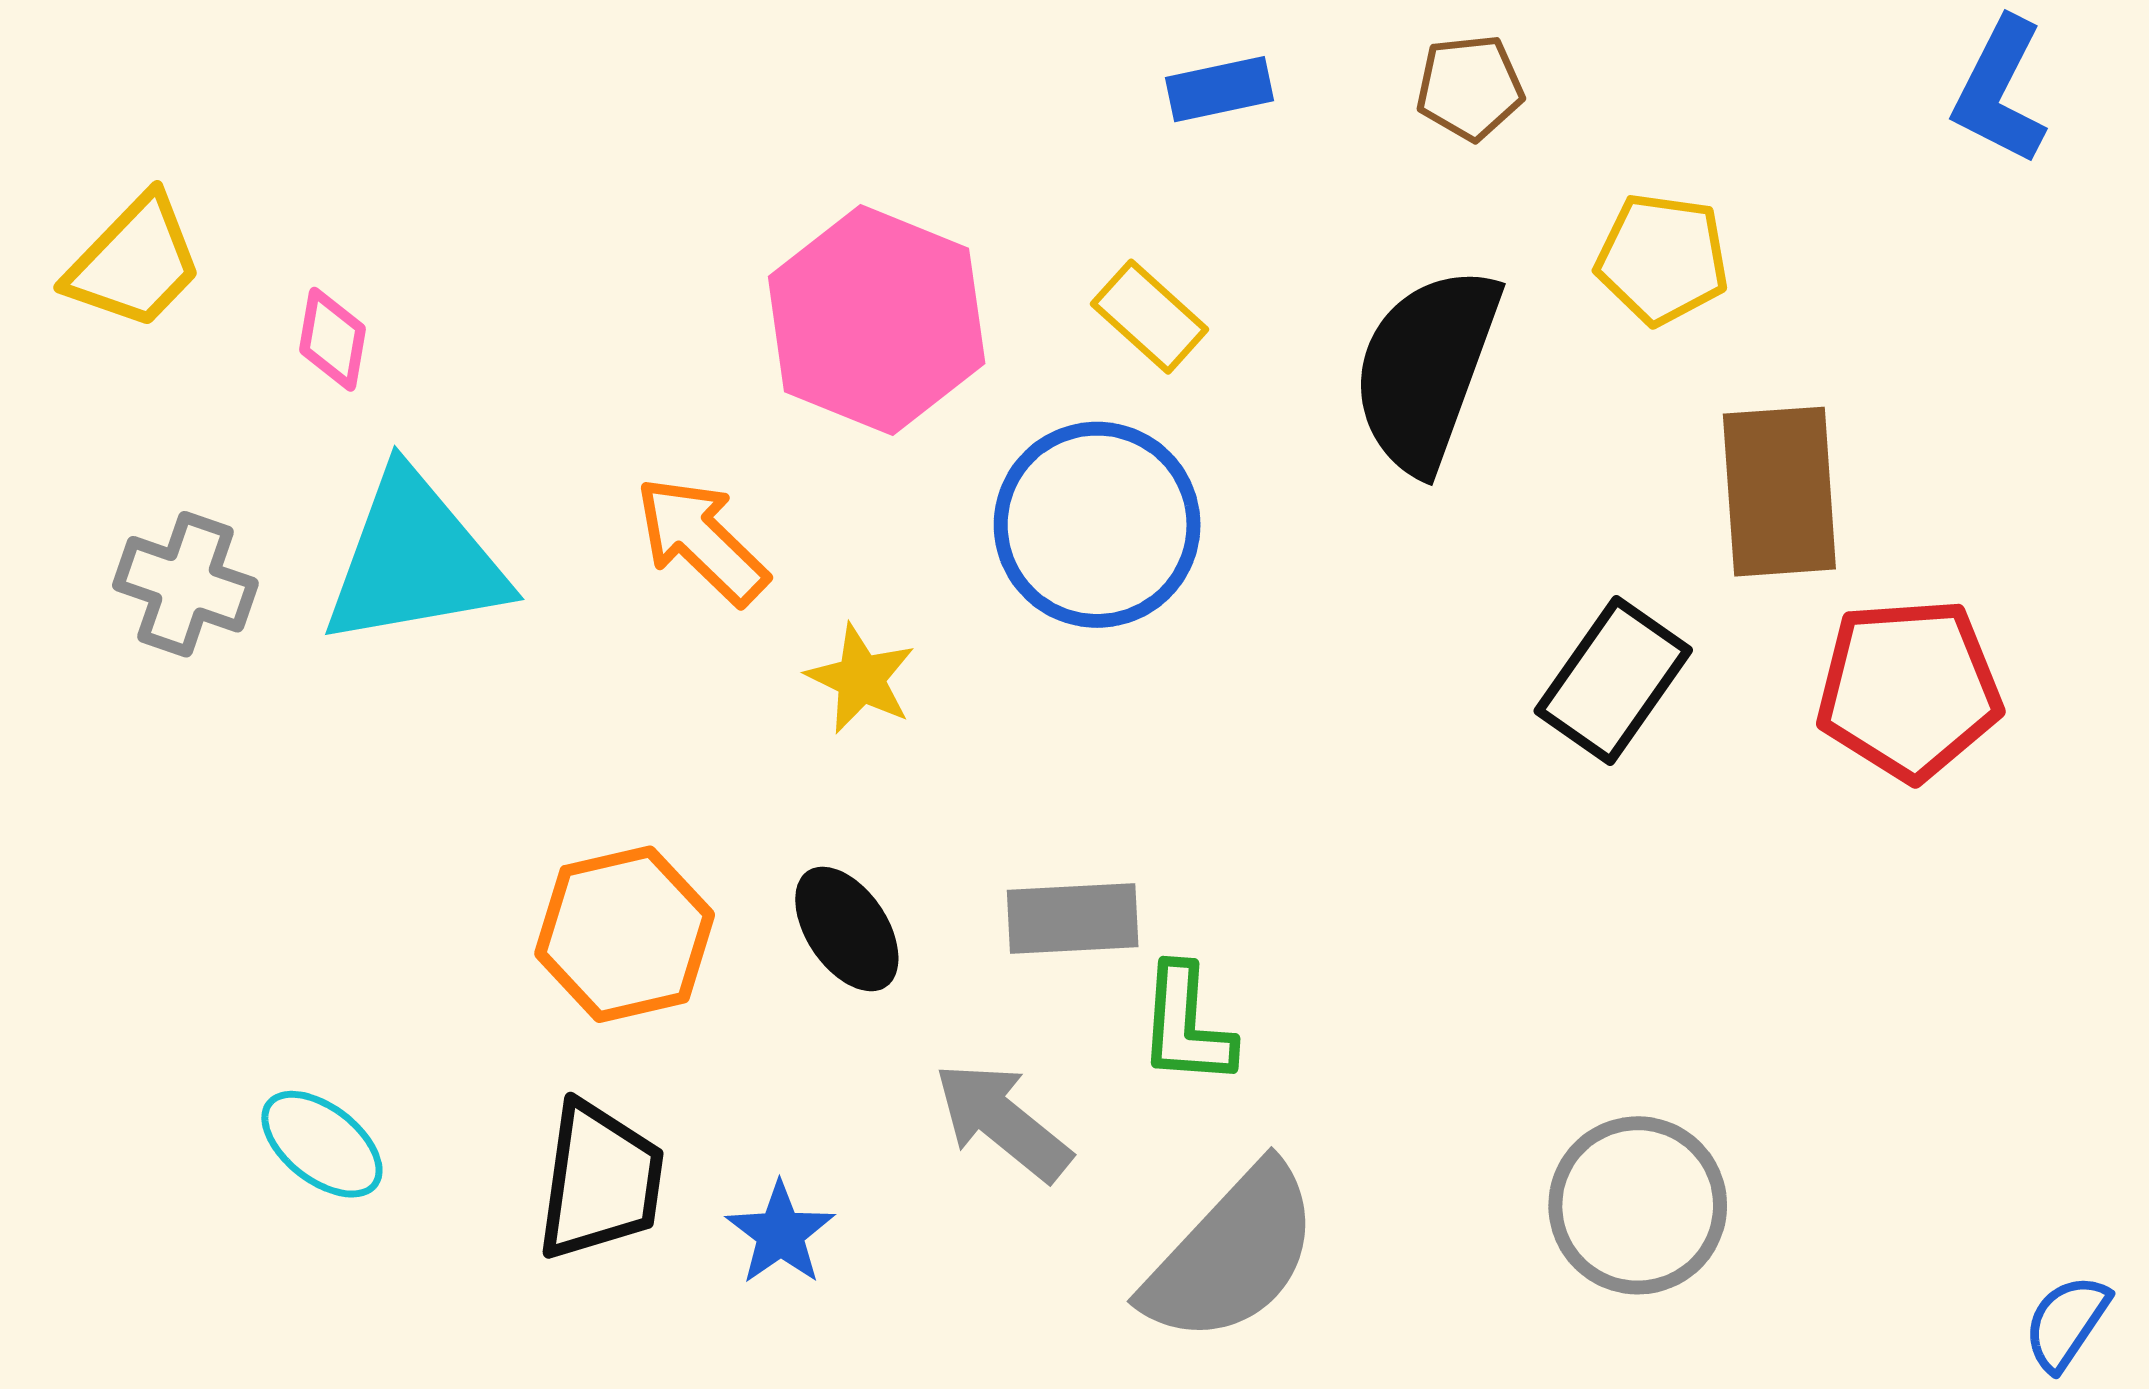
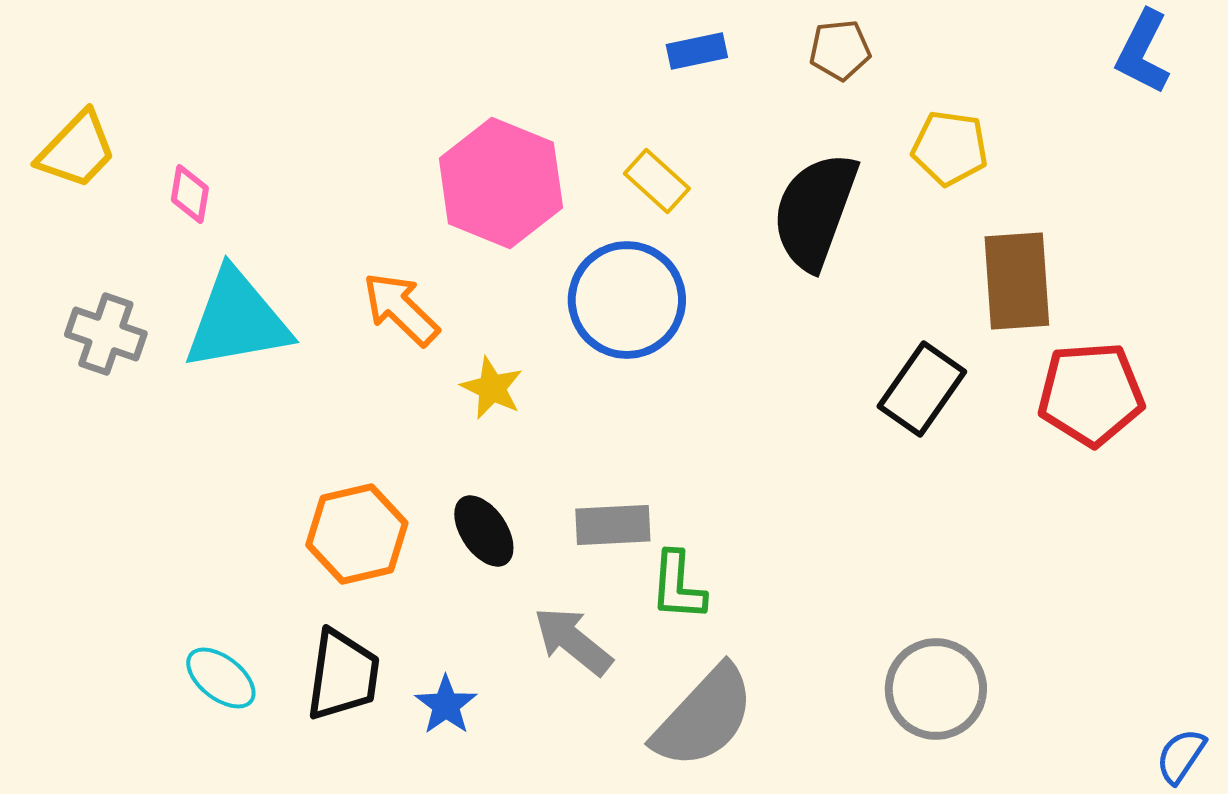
cyan ellipse: (322, 1144) -> (221, 678), moved

